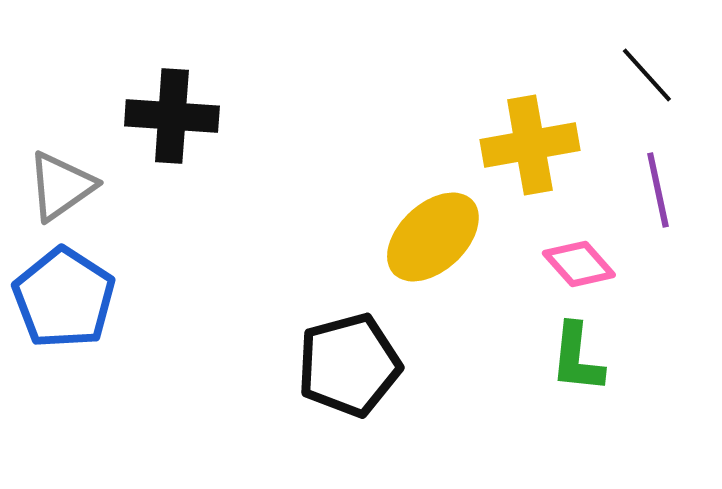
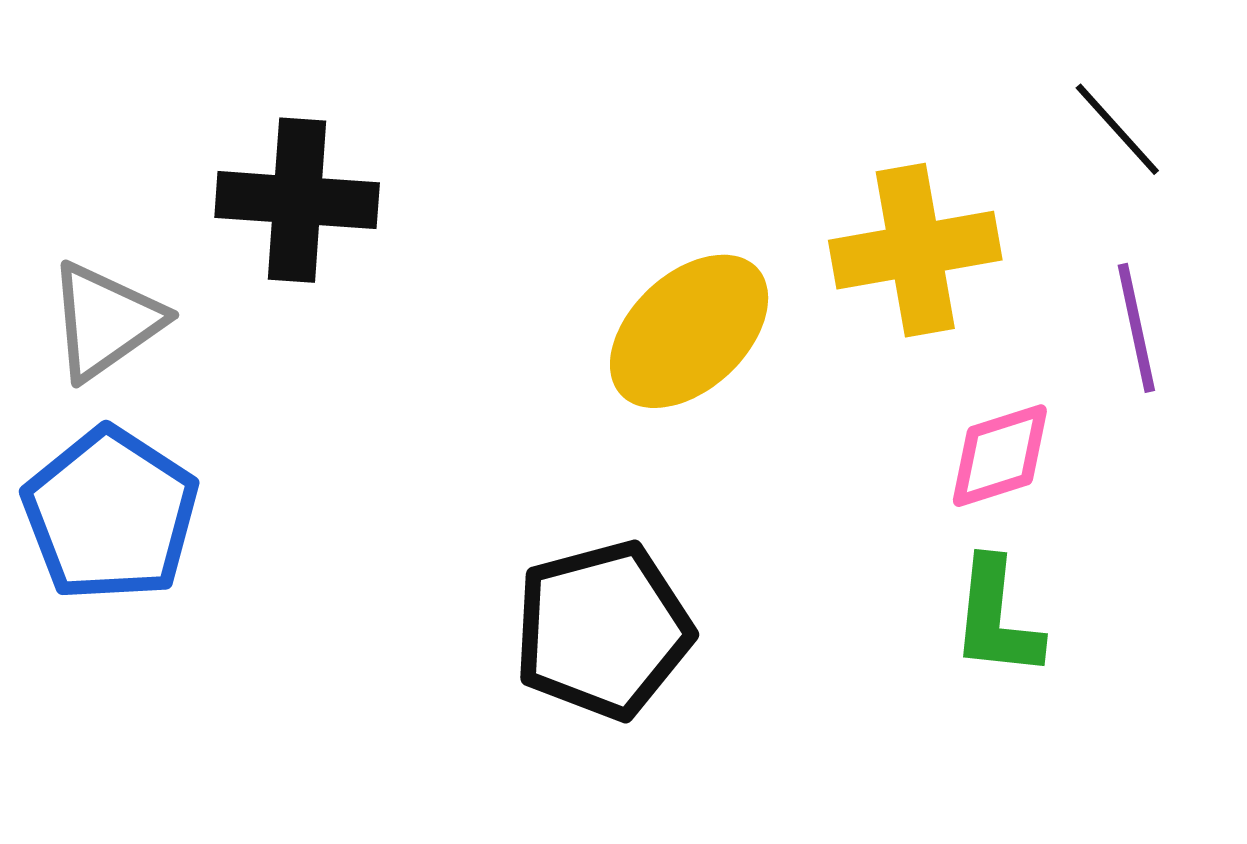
yellow ellipse: (433, 237) -> (689, 331), moved
pink diamond: (579, 264) -> (1000, 456), turned -66

